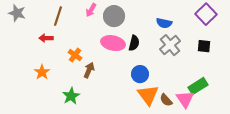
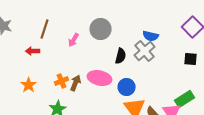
pink arrow: (91, 10) -> (74, 40), moved
pink ellipse: (113, 43) -> (100, 78), moved
gray cross: (170, 45) -> (145, 51), moved
orange cross: (75, 55) -> (62, 81), moved, turned 32

